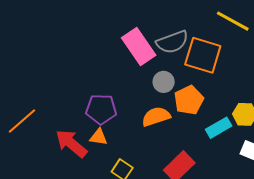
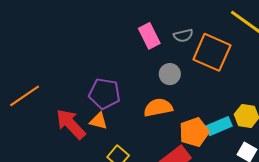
gray semicircle: (172, 42) -> (183, 35), size x0.6
pink rectangle: (139, 46) -> (149, 36), size x0.7
orange pentagon: (189, 100) -> (194, 132), moved

